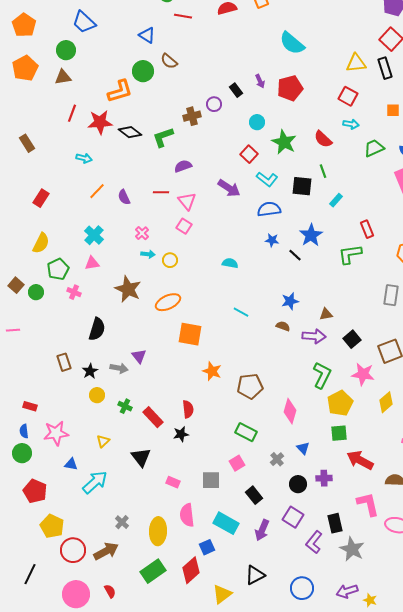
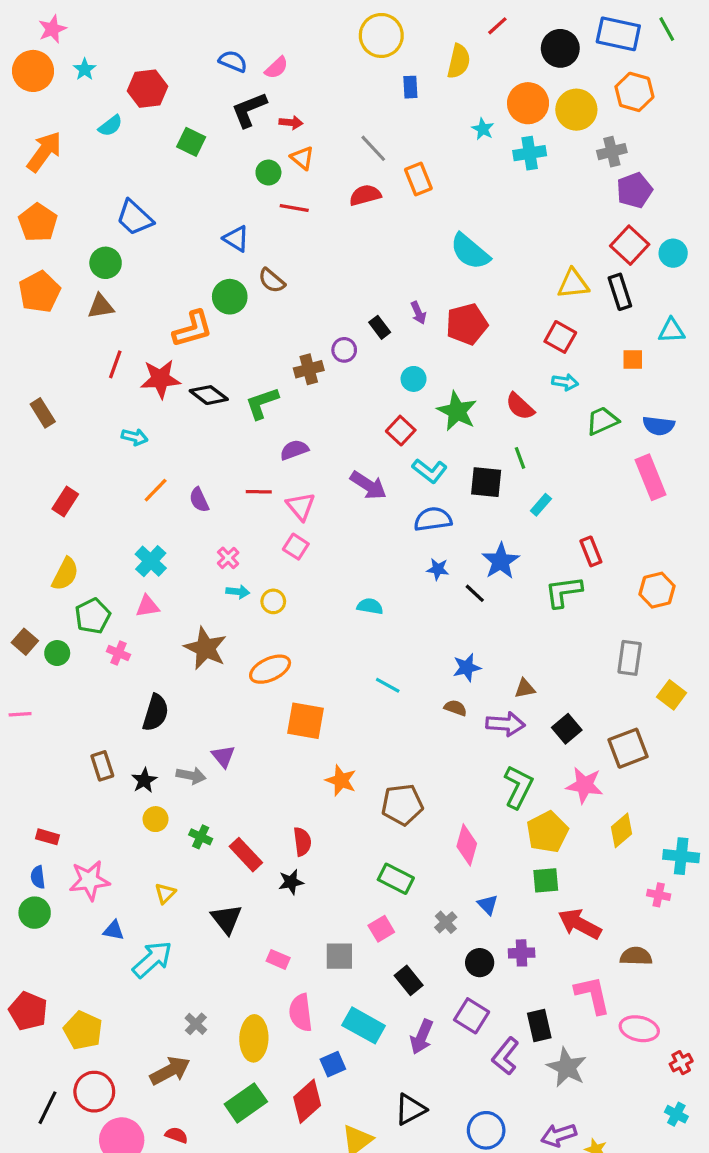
red pentagon: (35, 491) -> (28, 1011), moved
red circle: (73, 550) -> (94, 1092), moved
red semicircle: (110, 591) -> (177, 1135), turned -40

